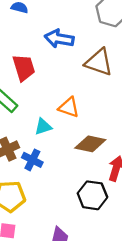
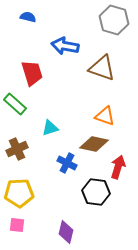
orange triangle: (69, 107) -> (105, 116), moved
blue cross: (32, 160) -> (67, 163), moved

